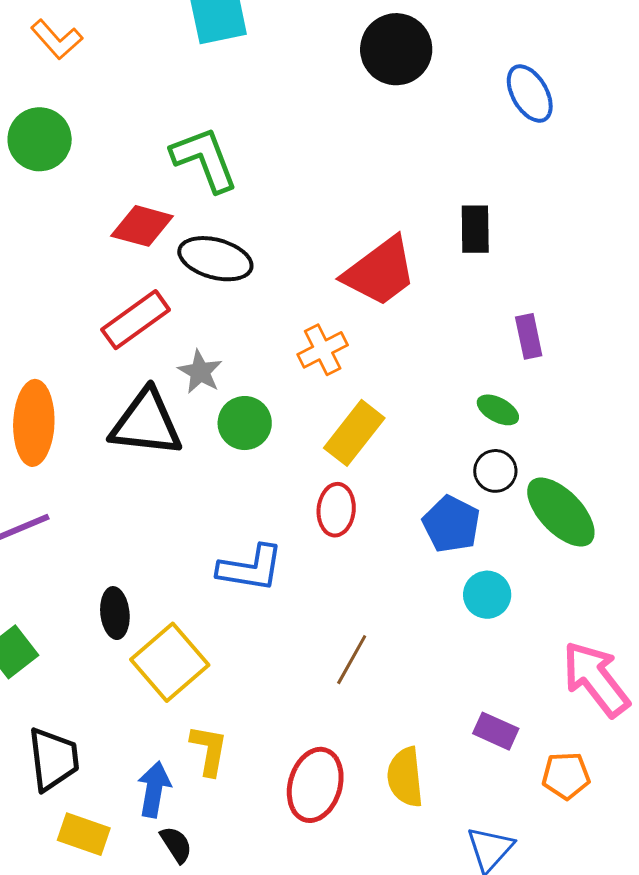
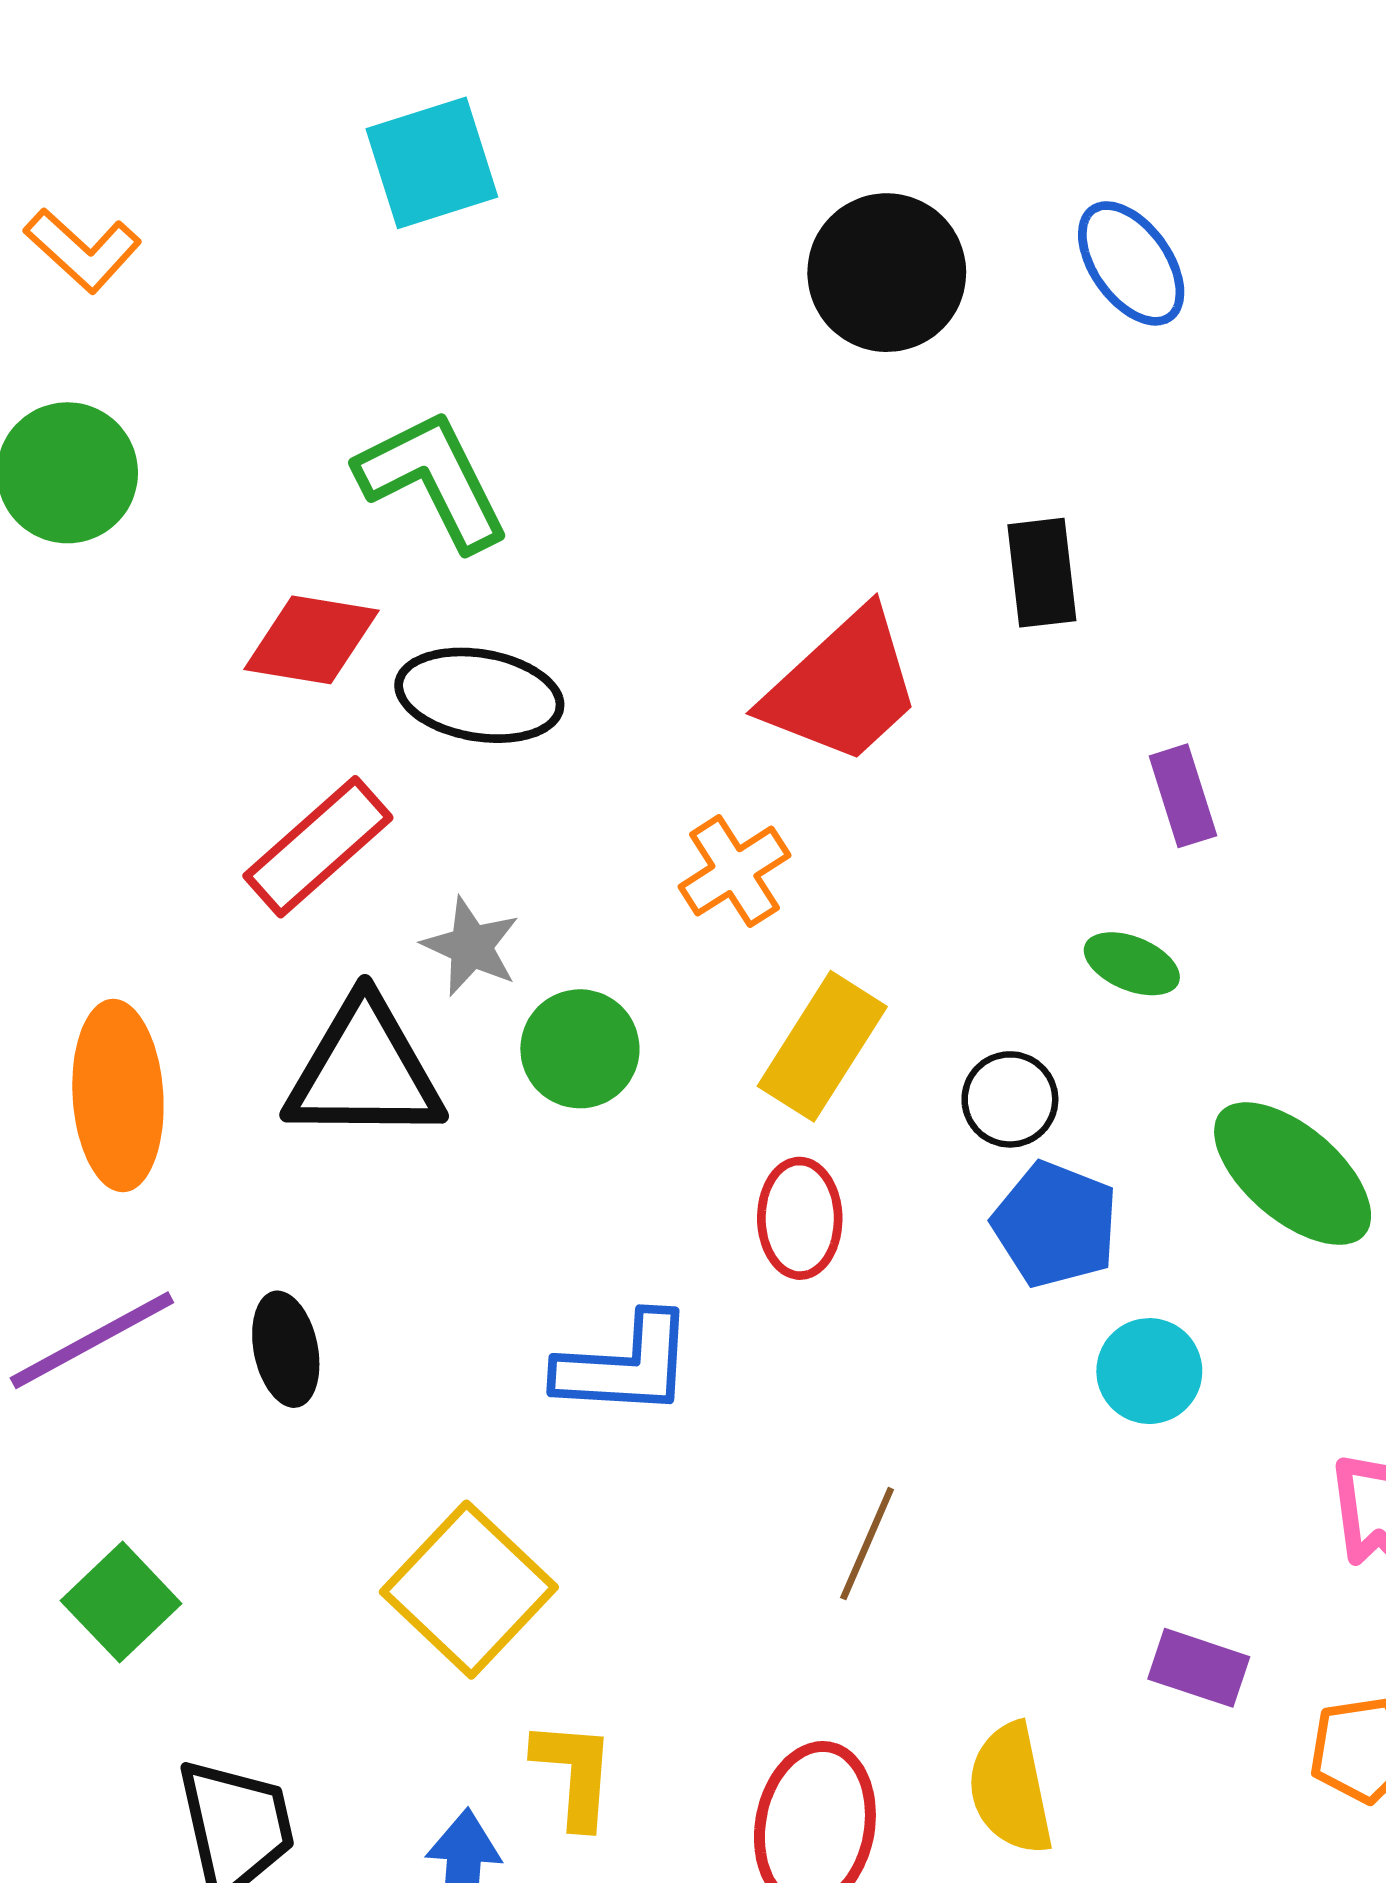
black circle: (396, 49) -> (887, 273), moved
black circle: (495, 471) -> (1010, 1099), moved
black ellipse: (115, 613) -> (286, 1349), moved

